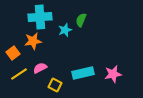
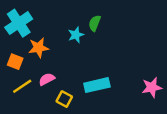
cyan cross: (40, 17) -> (19, 23), moved, turned -30
orange square: (13, 53) -> (15, 62), turned -32
pink star: (113, 74) -> (152, 87), moved

